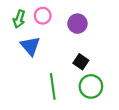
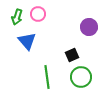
purple circle: (77, 24) -> (89, 27), moved
black square: (81, 62) -> (72, 55), turned 32

